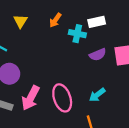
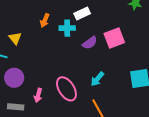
yellow triangle: (20, 21) -> (15, 38), moved
pink arrow: (31, 98) -> (38, 95), size x0.6

